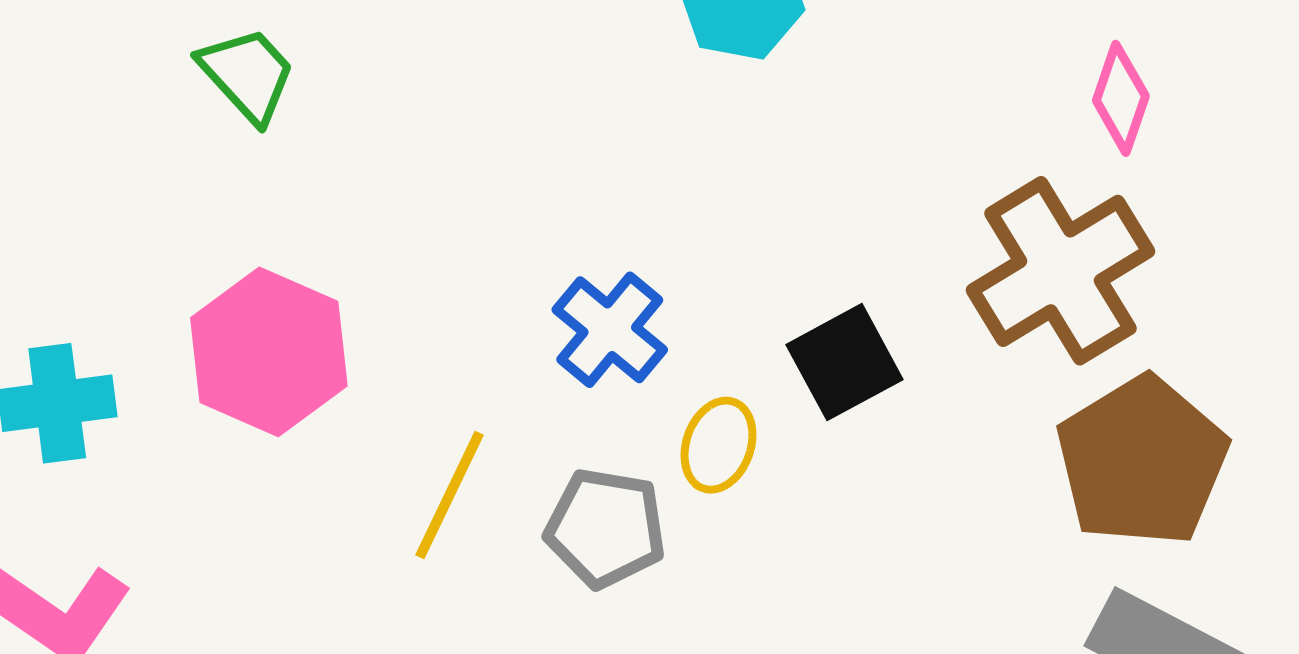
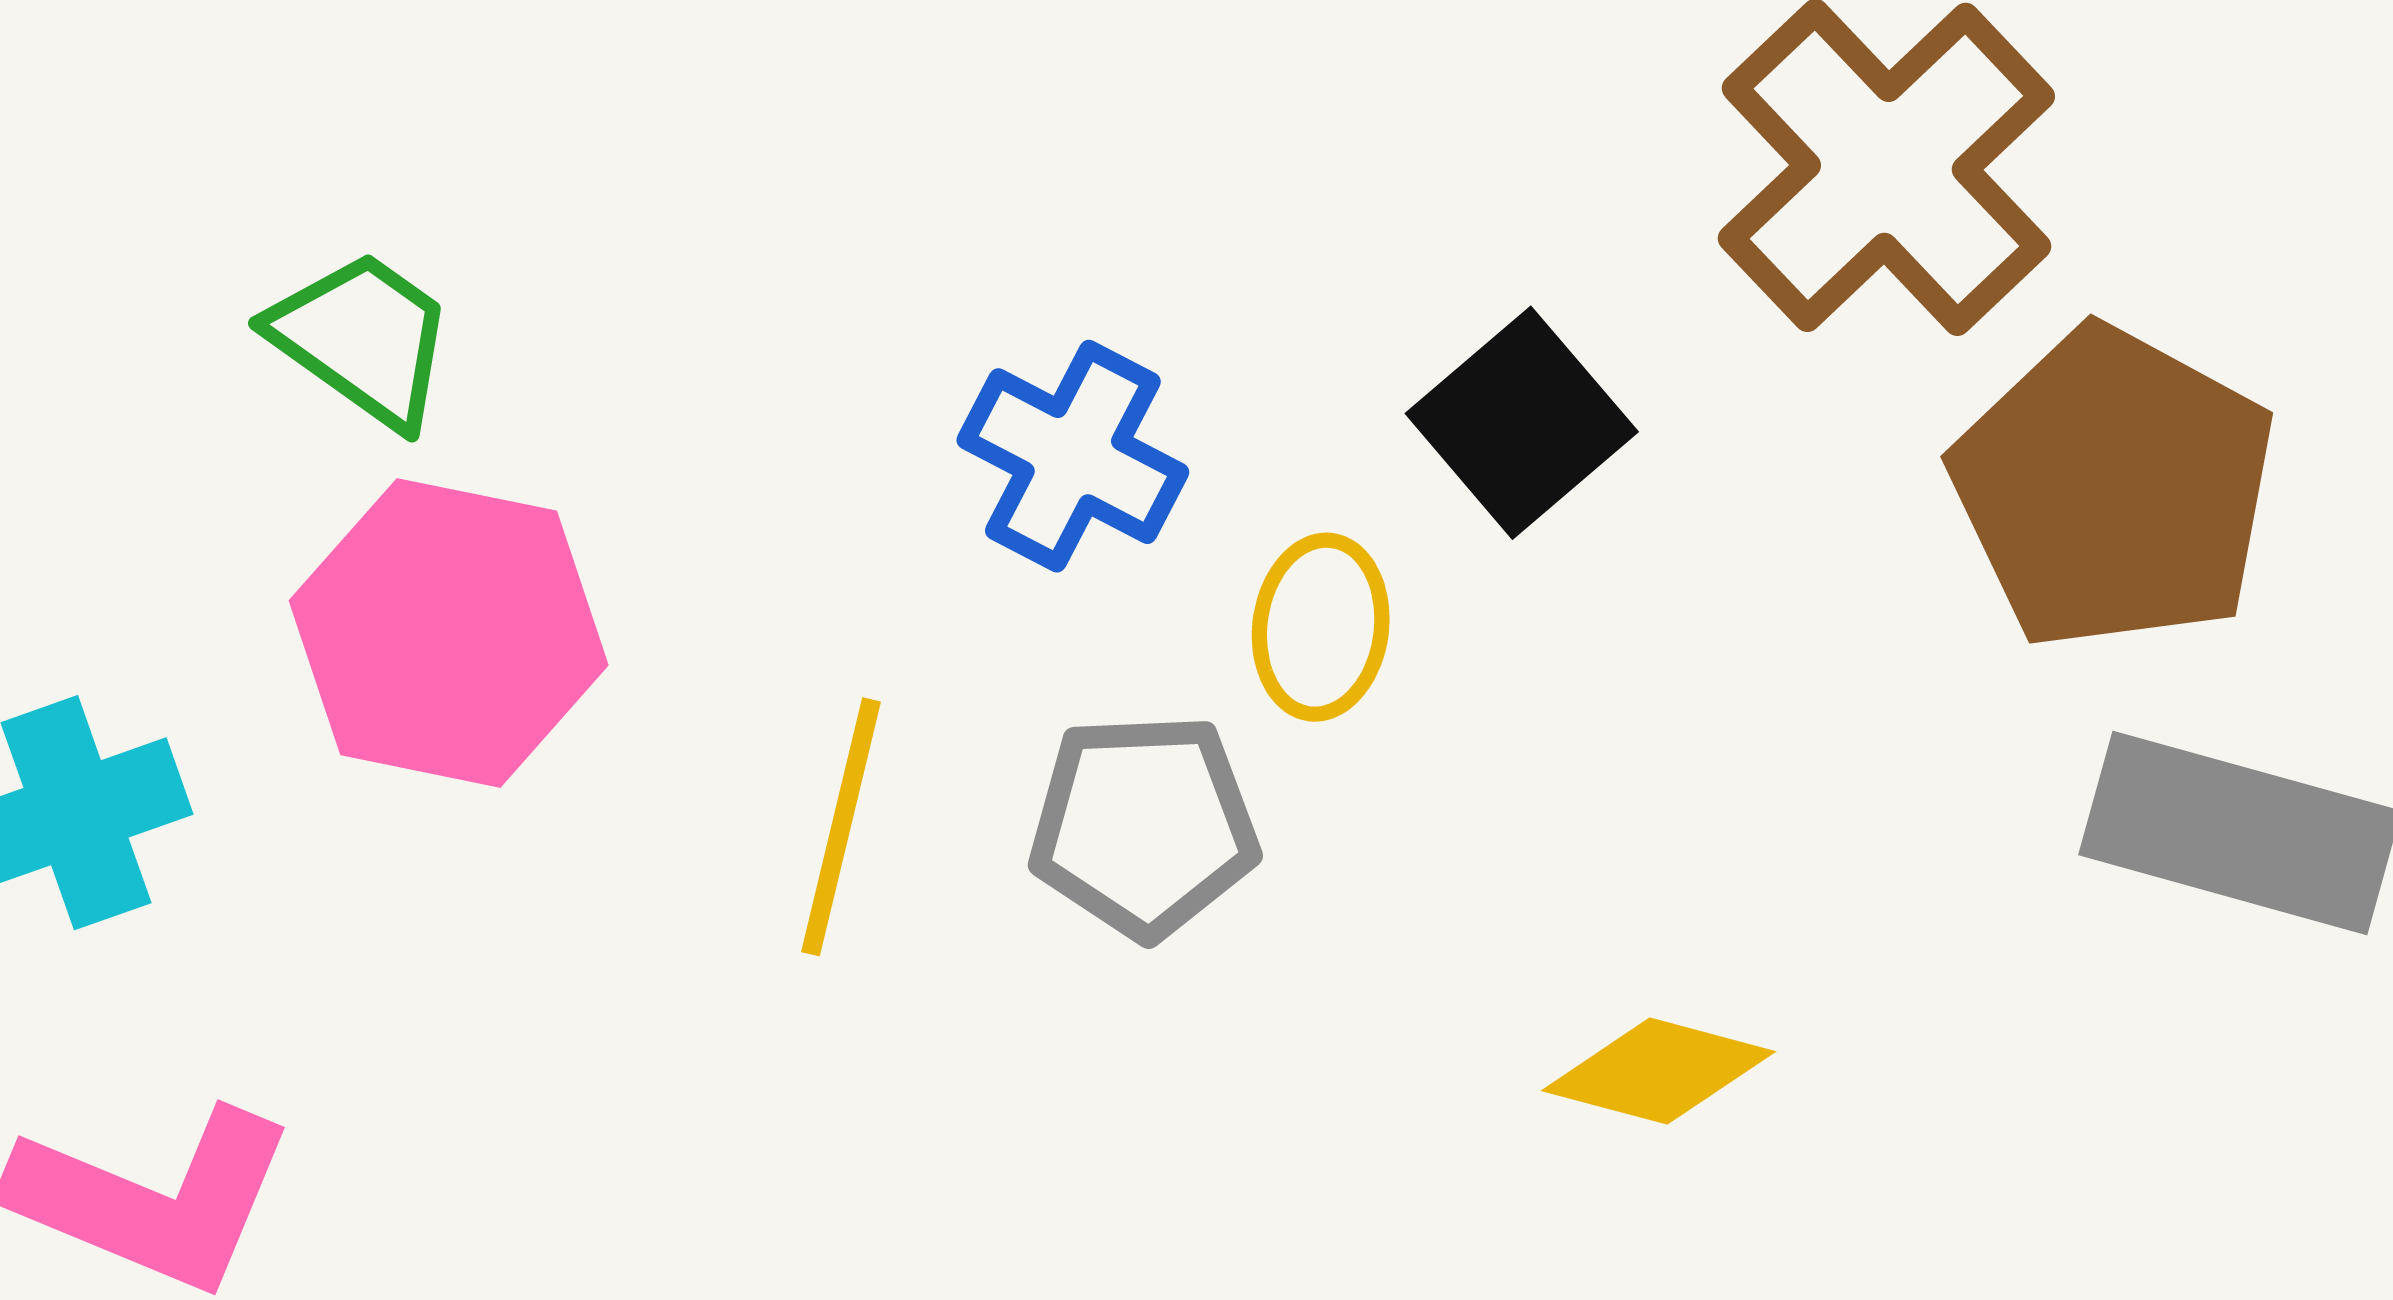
green trapezoid: (247, 75) -> (363, 339), moved

